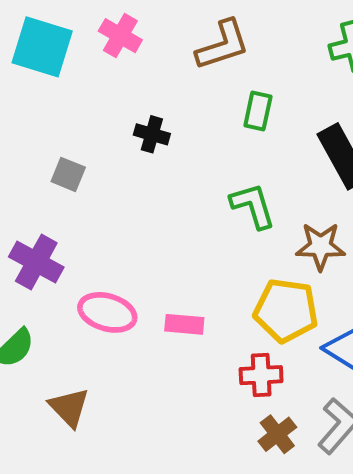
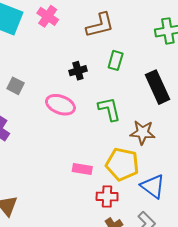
black cross: (152, 134) -> (78, 71), moved, turned -36
pink ellipse: (107, 312) -> (60, 105), moved
pink rectangle: (184, 324) -> (82, 169), moved

